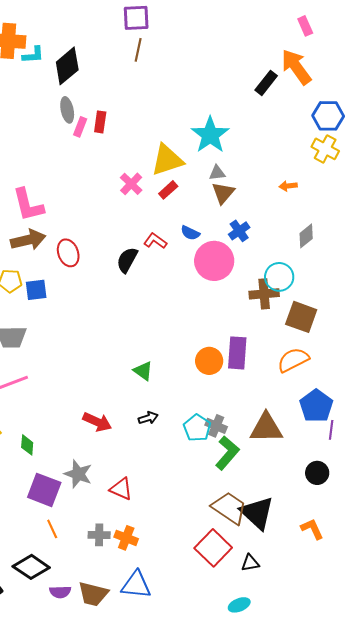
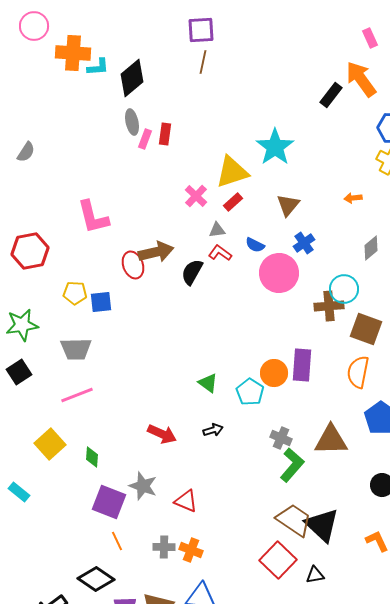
gray triangle: (217, 173) -> (217, 230), moved
brown arrow: (28, 240) -> (156, 252), moved
orange semicircle: (293, 360) -> (358, 372), turned -52
cyan pentagon: (197, 428) -> (250, 392), moved

